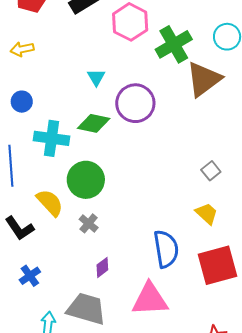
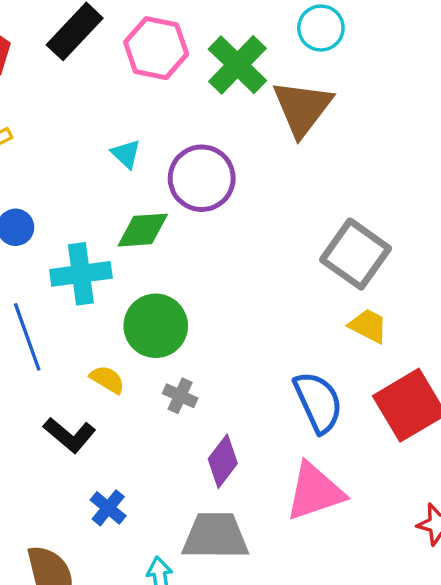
gray square: (211, 171) -> (356, 254), size x2.0
yellow semicircle: (50, 203) -> (107, 379), size x0.7
purple diamond: (102, 267) -> (223, 461), size x1.4

